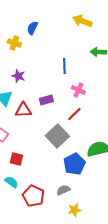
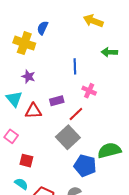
yellow cross: (14, 43) -> (24, 43), size x1.5
red line: (74, 114) -> (76, 114), moved
blue pentagon: (74, 164) -> (85, 166), turned -30

